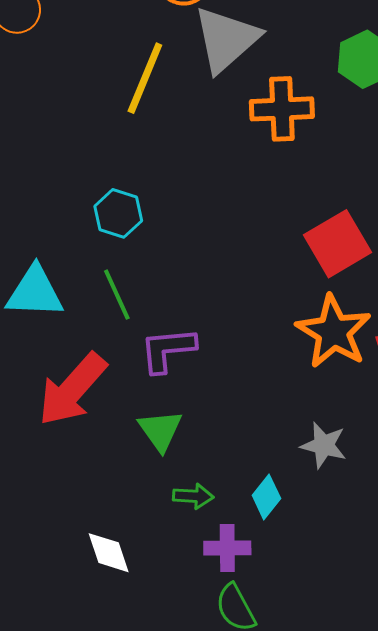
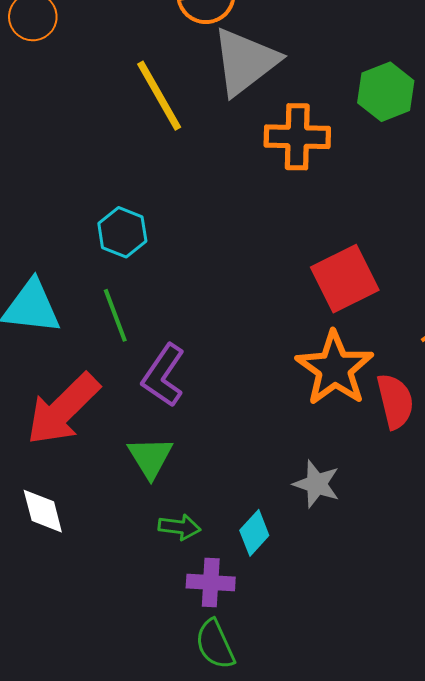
yellow line: (145, 78) -> (159, 96), turned -56
purple L-shape: (168, 350) -> (163, 375), turned -54
white diamond: (109, 553) -> (43, 511), moved

